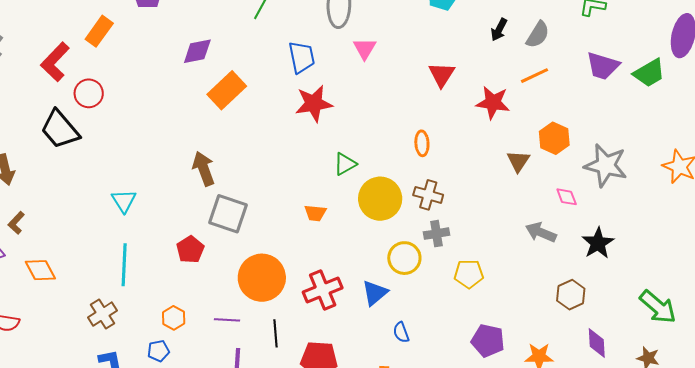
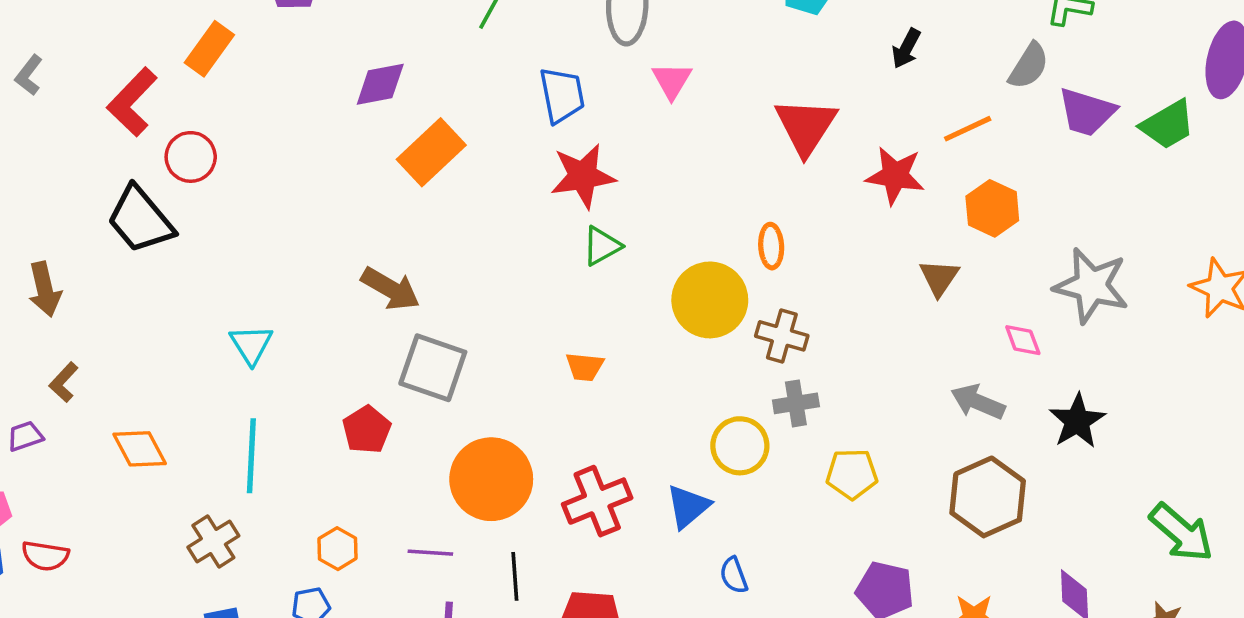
gray semicircle: (538, 35) -> (1029, 66), moved
red triangle: (442, 75) -> (806, 126), size x1.4
orange hexagon: (554, 138) -> (992, 208), moved
green triangle: (345, 164) -> (602, 246), moved
brown arrow: (204, 169) -> (390, 289), turned 140
yellow circle: (380, 199) -> (710, 300), moved
orange diamond: (40, 270) -> (140, 449), moved
brown hexagon: (571, 295) -> (988, 497), moved, size x1.5

